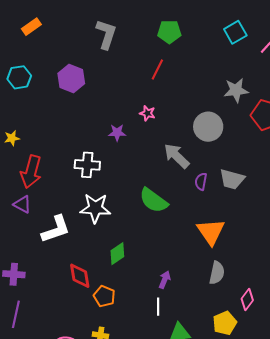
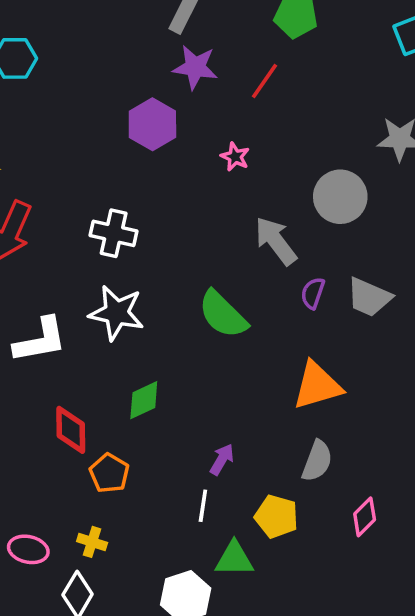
purple hexagon: (71, 79) -> (152, 124), moved
purple star: (117, 133) -> (195, 67), moved, size x1.4
orange triangle: (211, 232) -> (317, 386), turned 40
yellow pentagon: (225, 323) -> (276, 516), moved, turned 30

